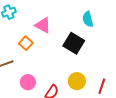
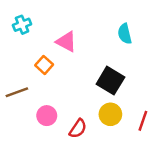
black square: (74, 43) -> (110, 81), moved

